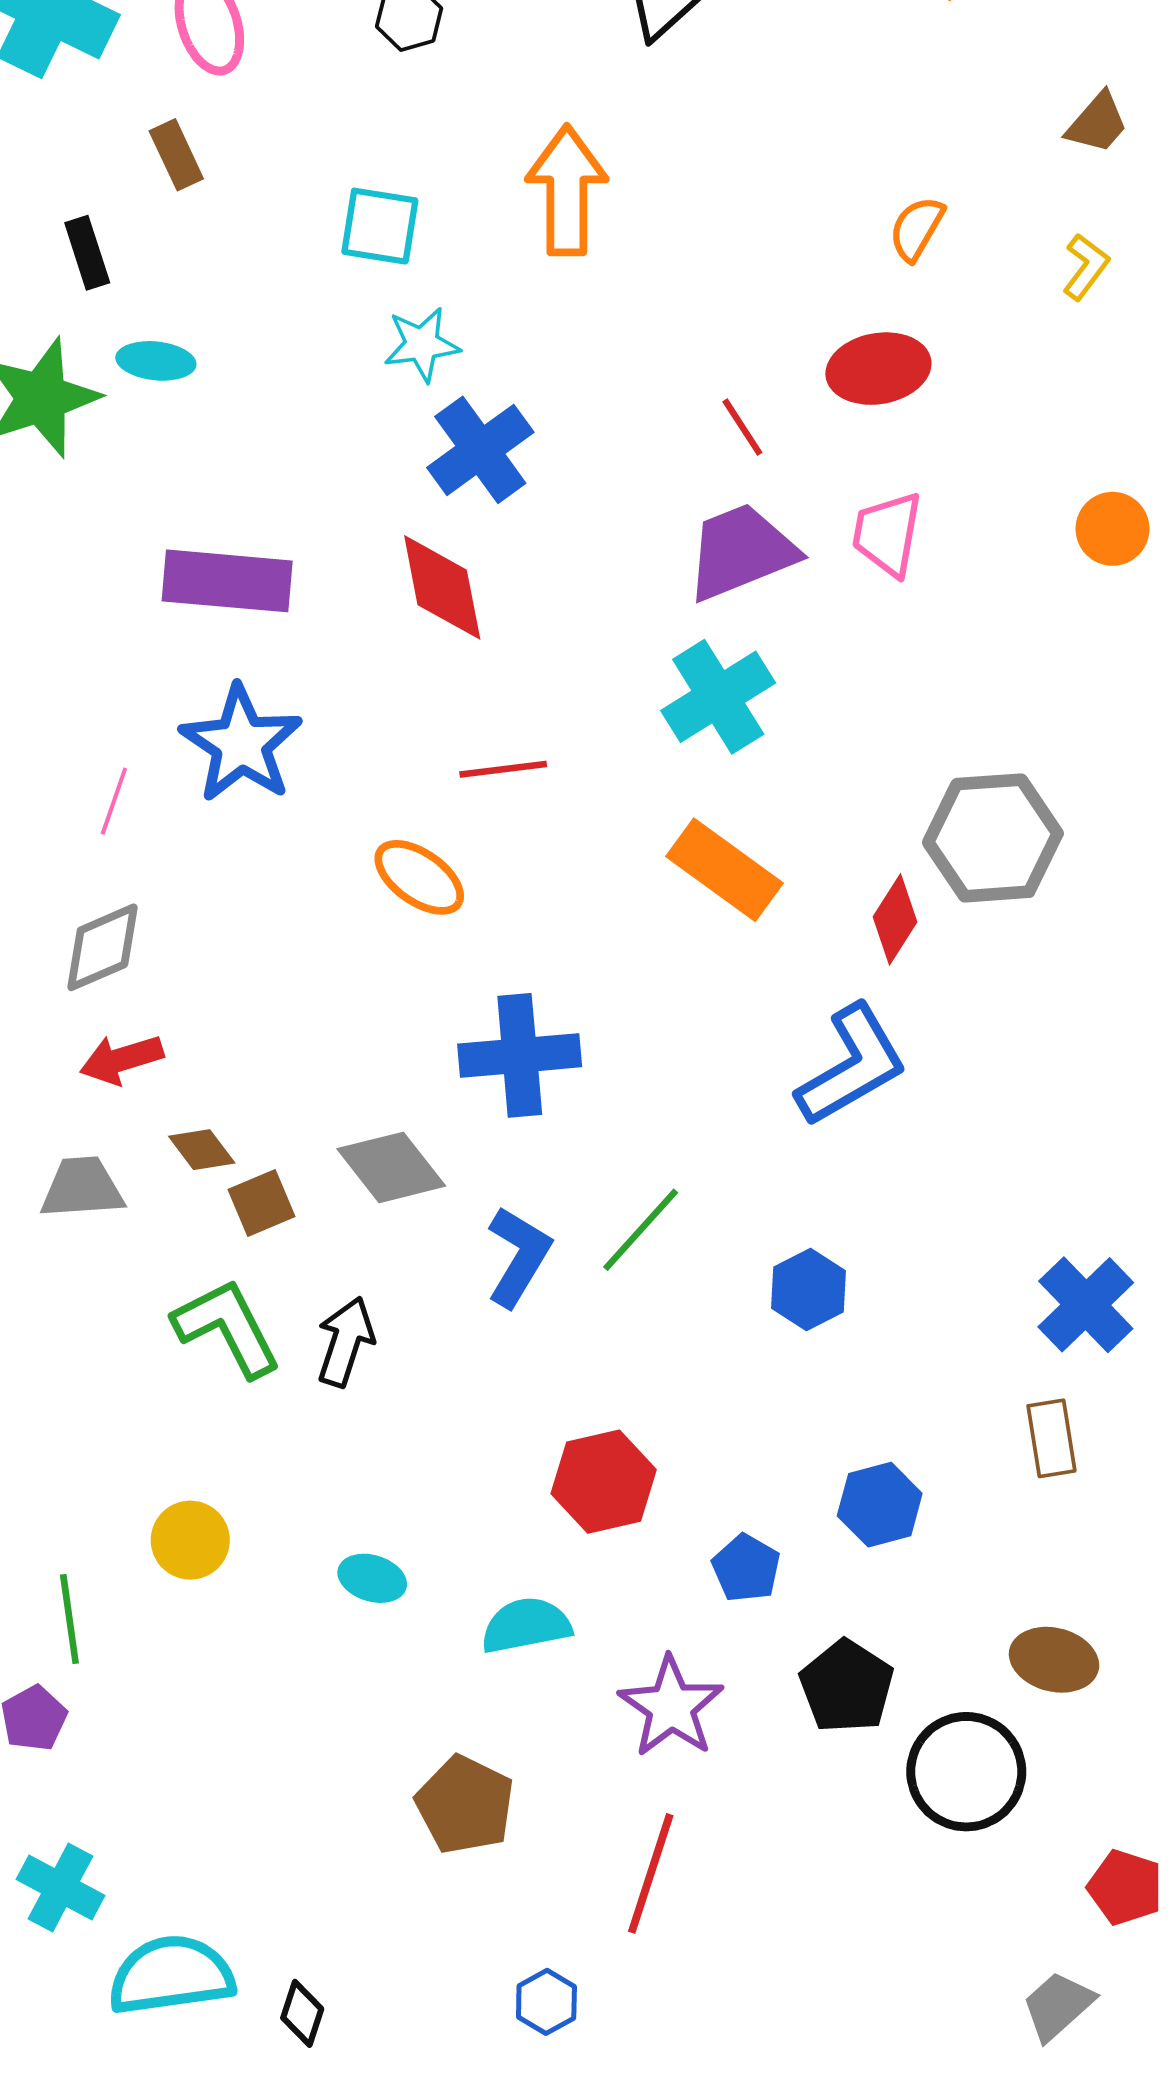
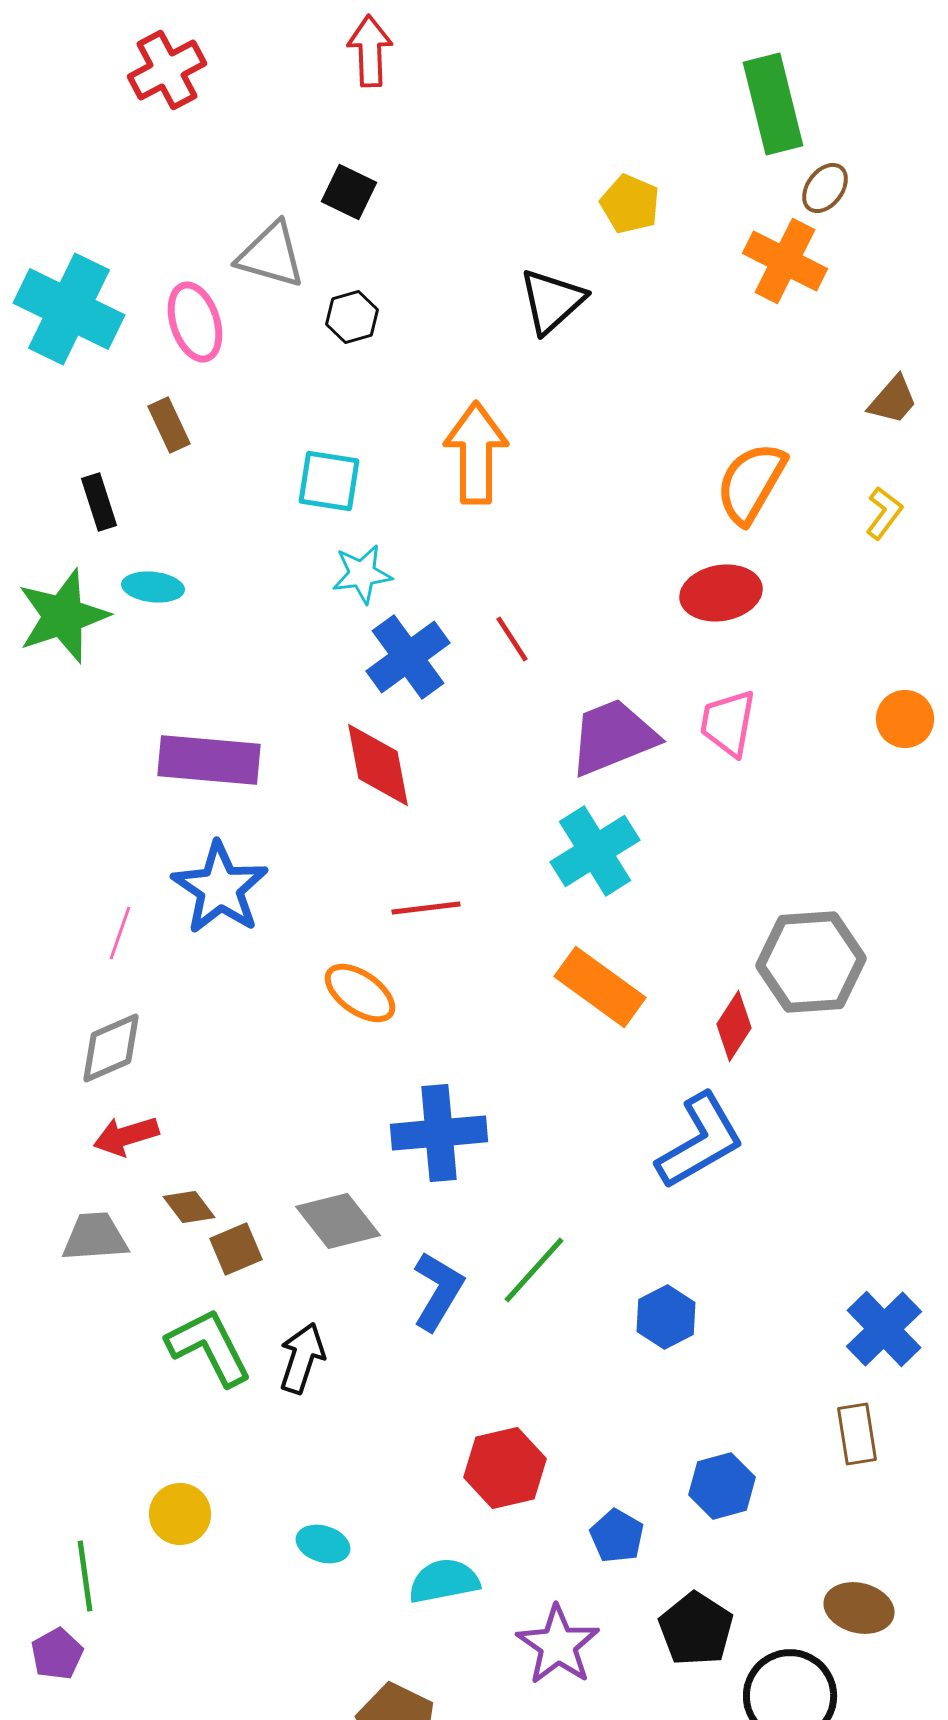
orange semicircle: (917, 229) -> (751, 483), size x1.6
red line: (742, 427) -> (512, 639), moved

